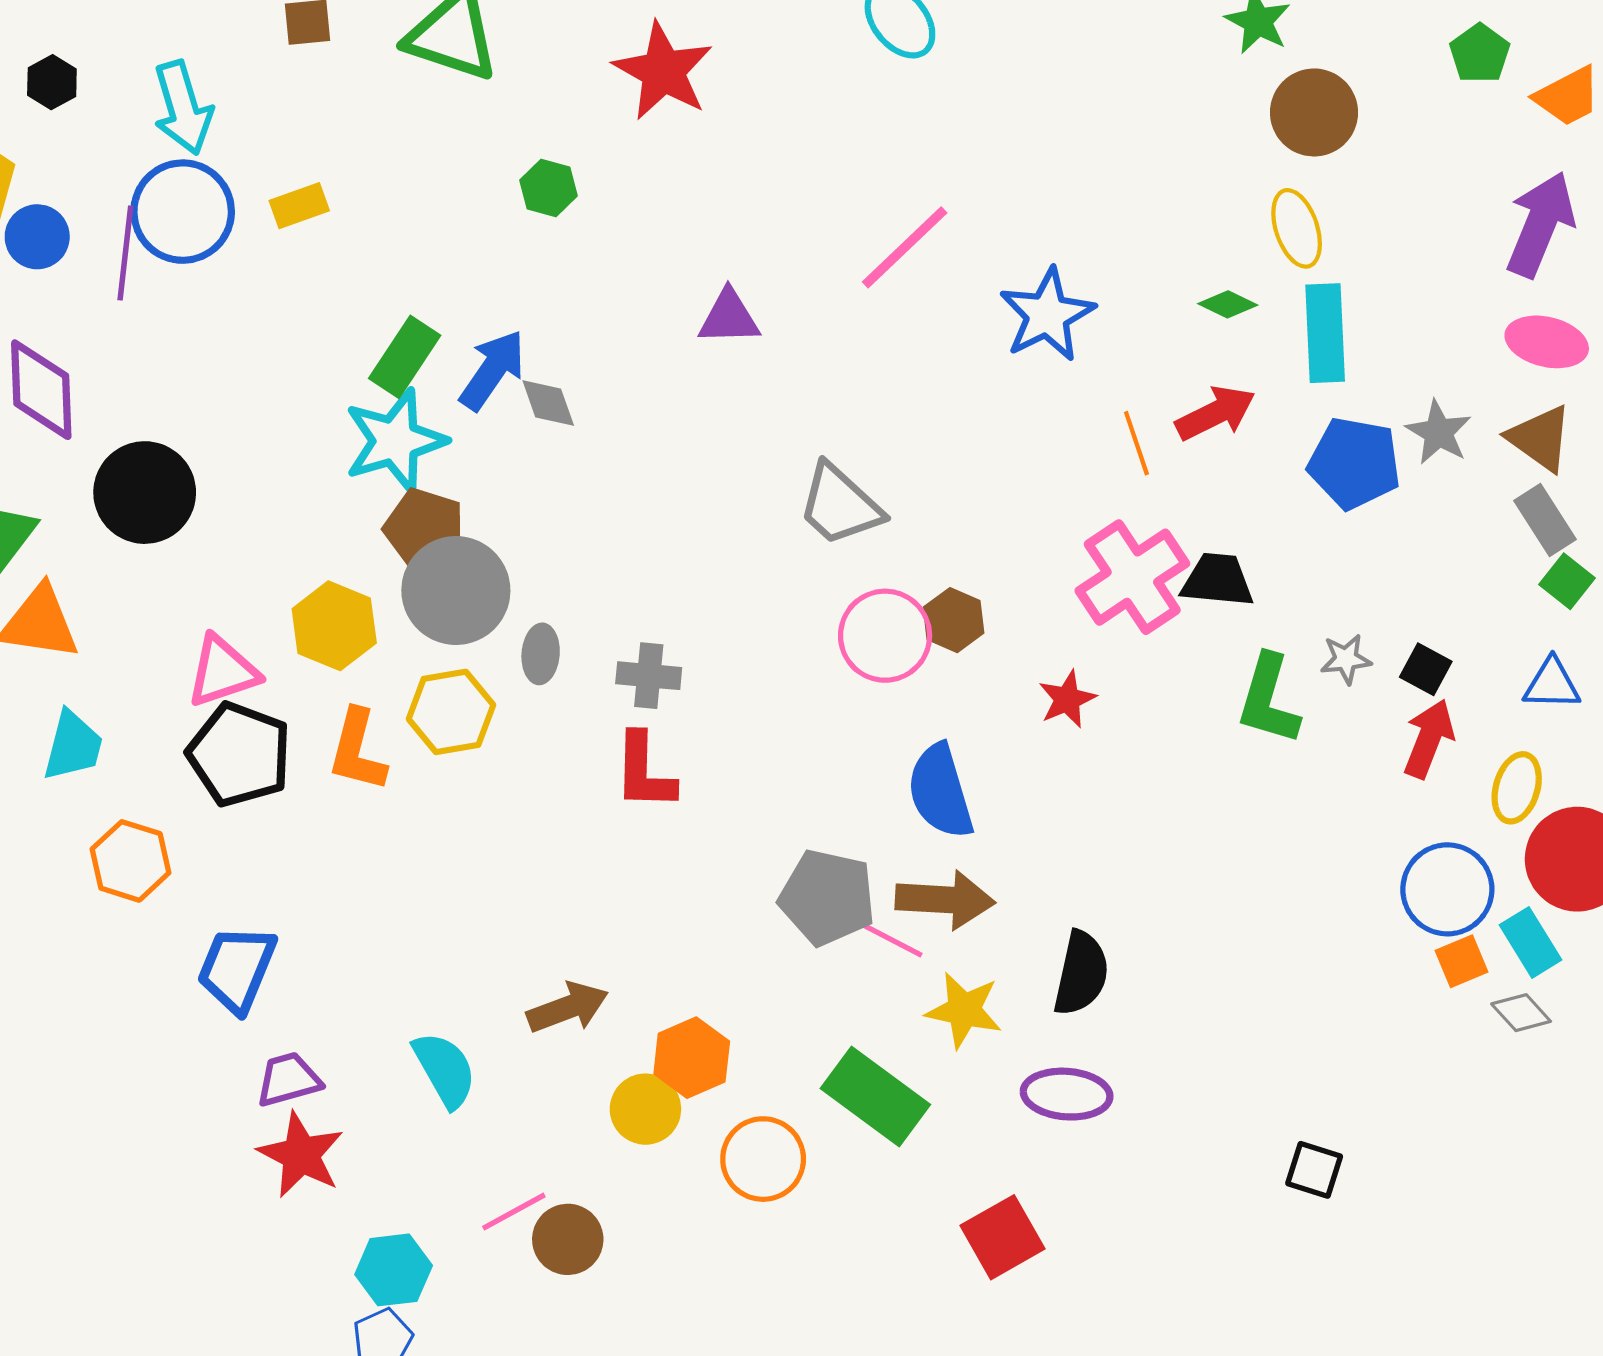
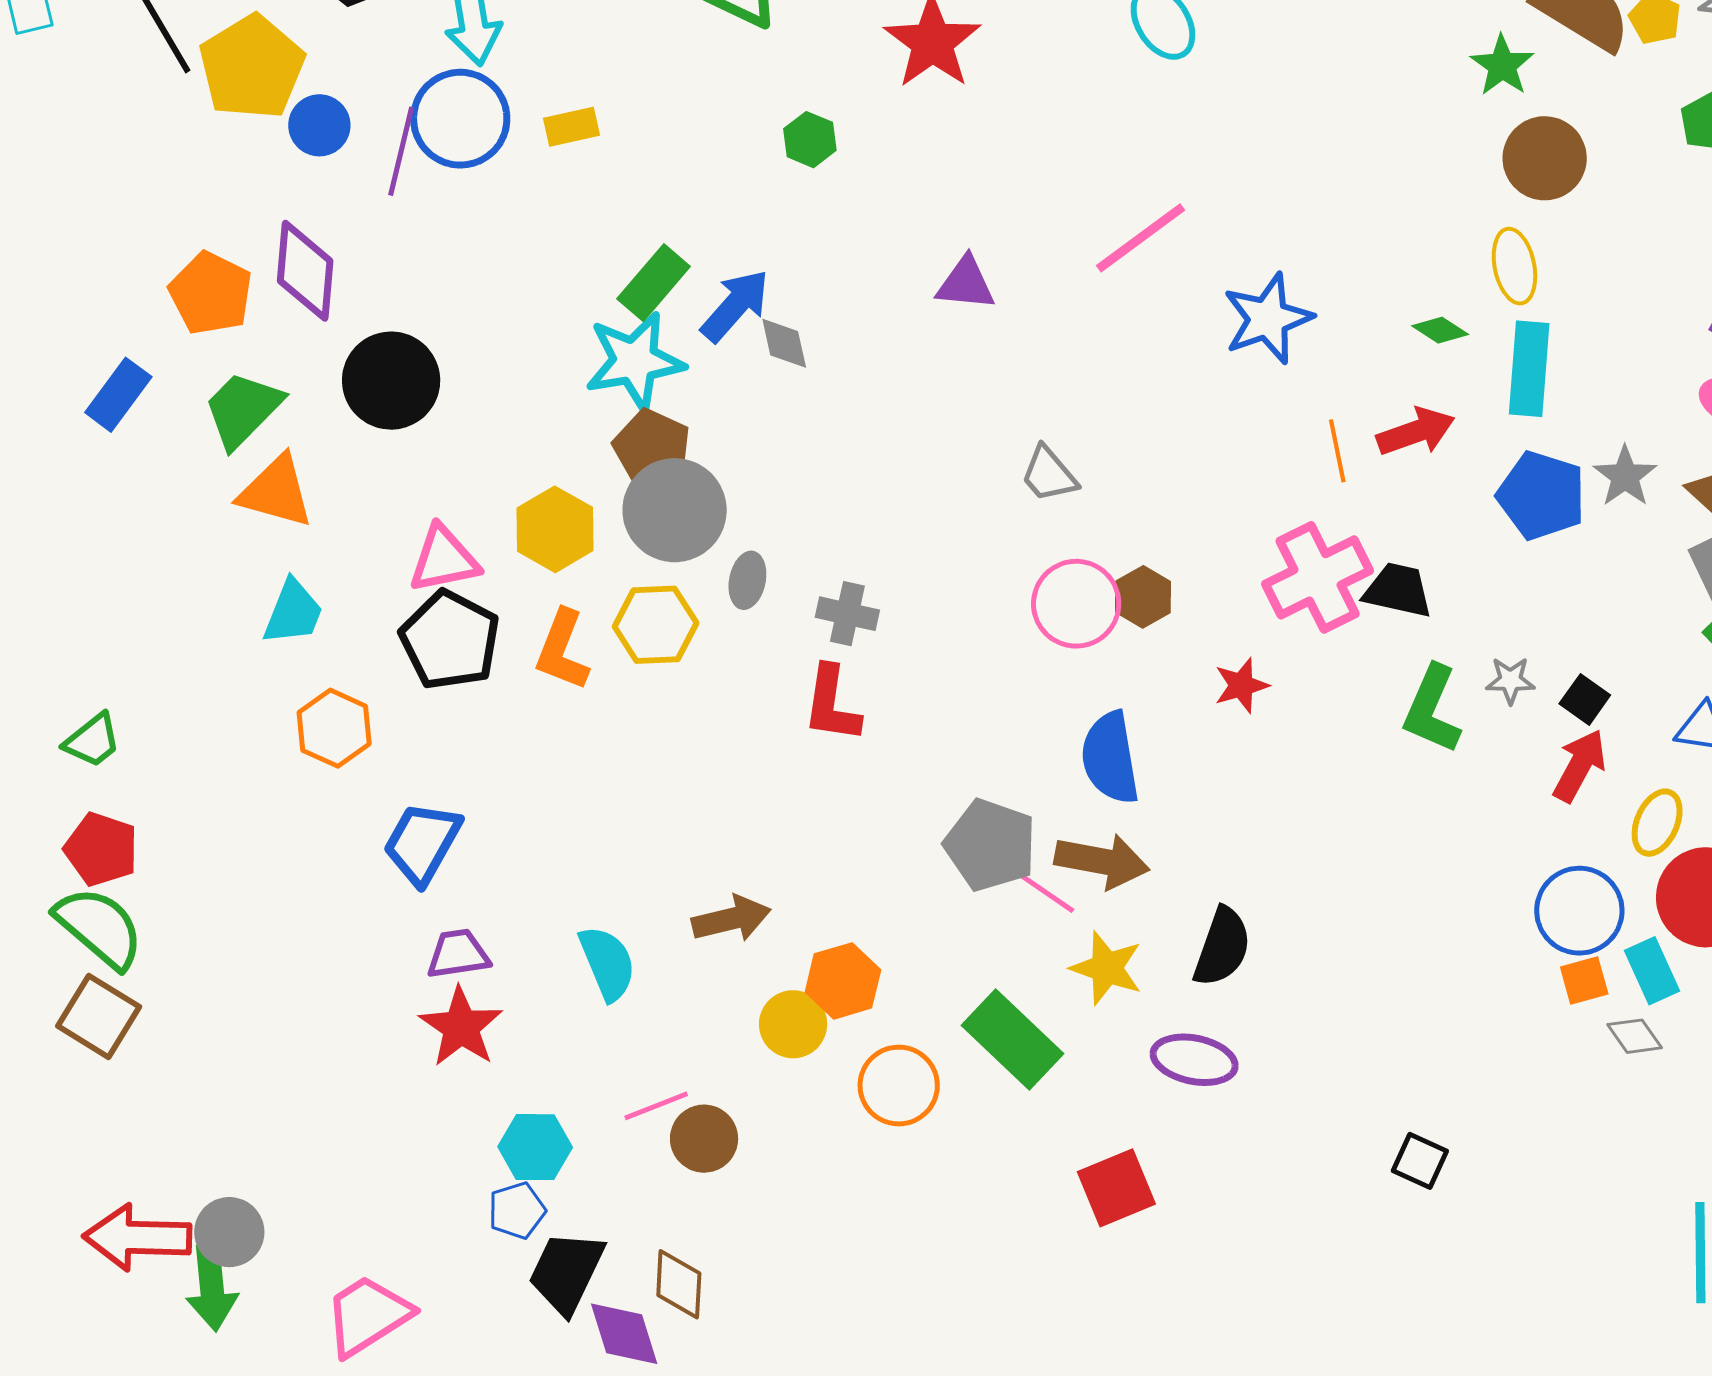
gray trapezoid: (840, 505) -> (1049, 474), size x0.7

